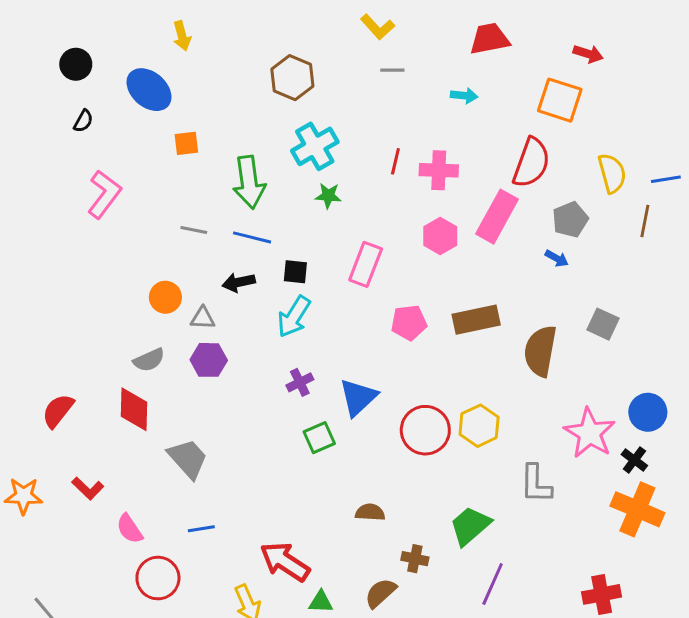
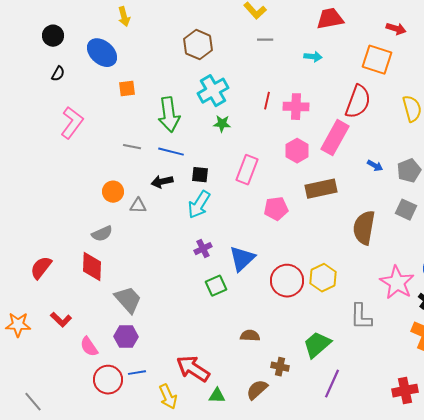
gray pentagon: (570, 220) -> (409, 171), moved
brown rectangle: (476, 320) -> (321, 189), moved
purple hexagon: (209, 360) -> (126, 337), moved
blue line: (201, 529) -> (137, 373), moved

